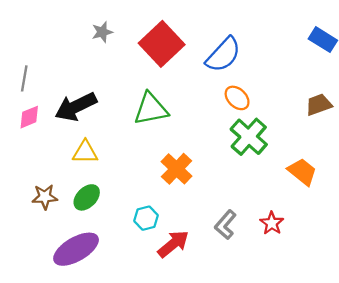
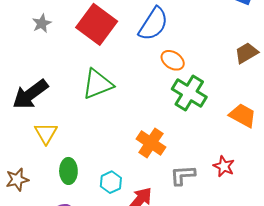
yellow triangle: (85, 152) -> (46, 133), turned -50
orange cross: (176, 169) -> (151, 143), moved
green ellipse: (87, 197) -> (68, 171), moved, turned -35
gray L-shape: (225, 225) -> (183, 175), turned 56

